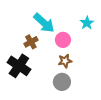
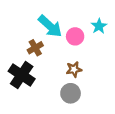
pink circle: (63, 40) -> (75, 36), moved

